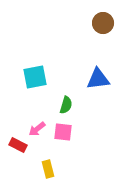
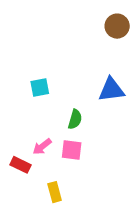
cyan square: (35, 77) -> (40, 87), size x0.7

